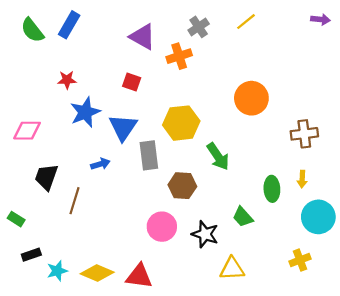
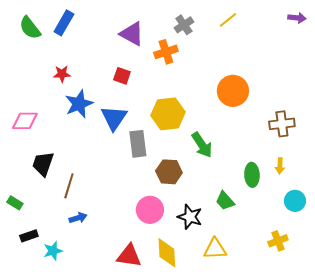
blue arrow: (100, 164) -> (78, 218), moved
cyan circle: (318, 217) -> (295, 201), size x0.7
yellow diamond: (97, 273) -> (167, 253), moved, turned 64

